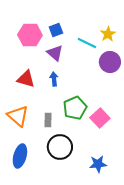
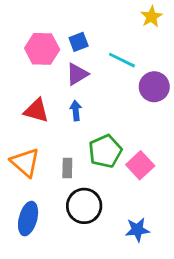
yellow star: (108, 34) -> (151, 17), moved
purple triangle: (55, 53) -> (77, 74), turned 48

